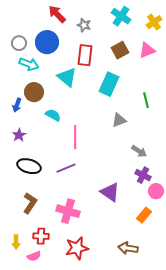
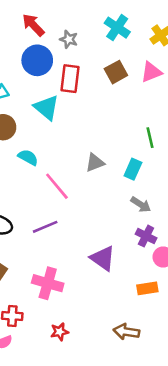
blue circle: (47, 42) -> (37, 60), moved
cyan rectangle: (109, 84) -> (133, 169), moved, size x0.7
gray triangle: (119, 120) -> (95, 163), moved
pink line: (75, 137) -> (57, 186), turned -40
orange rectangle: (144, 215) -> (147, 288), turned 42
red star: (77, 248) -> (60, 332), size x0.6

